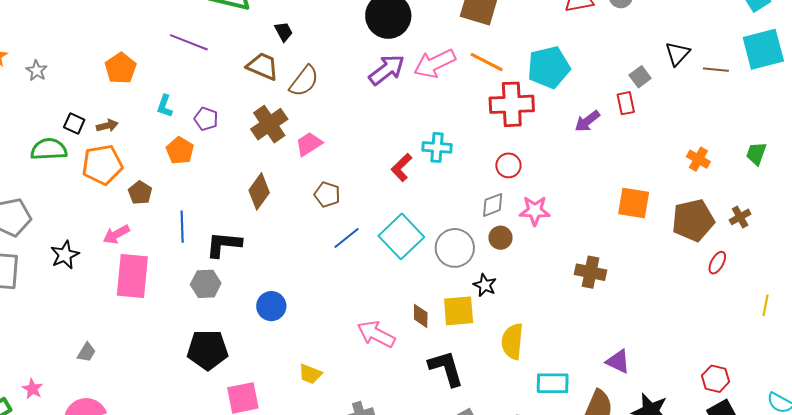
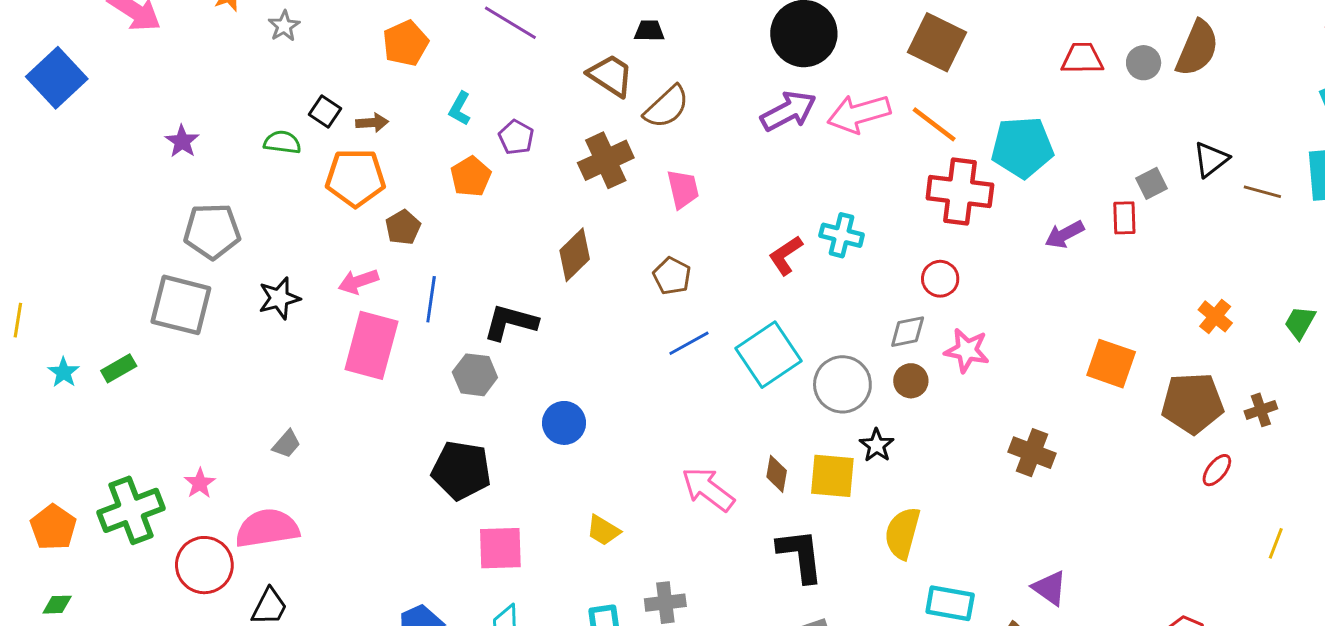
black trapezoid: (284, 32) -> (649, 31), turned -70
pink trapezoid: (309, 144) -> (683, 189), moved, turned 100
green semicircle: (49, 149) -> (282, 142), size x0.7
blue line: (182, 227) -> (431, 299), moved

